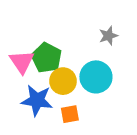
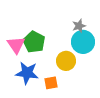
cyan circle: (96, 77) -> (83, 42), moved
yellow circle: (63, 81) -> (66, 61), moved

